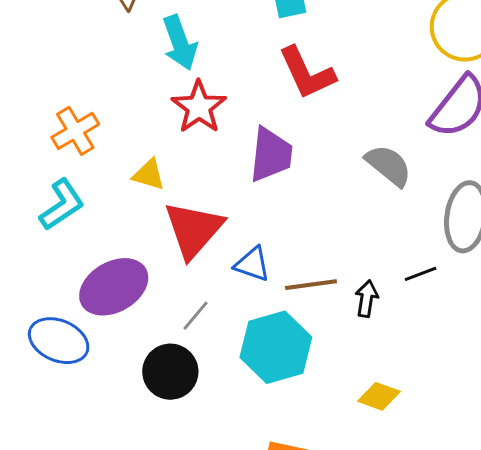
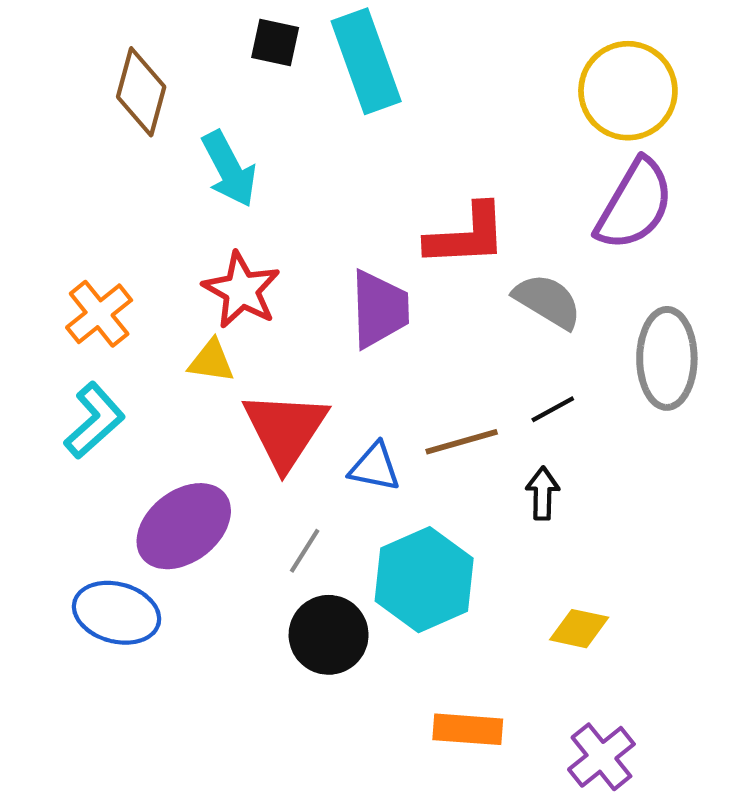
red L-shape: (307, 73) -> (467, 235), moved, turned -60
red star: (199, 107) -> (242, 290), moved
black line: (421, 274) -> (553, 409), moved
brown line: (311, 285) -> (462, 442), moved
black circle: (170, 372) -> (329, 635), moved

